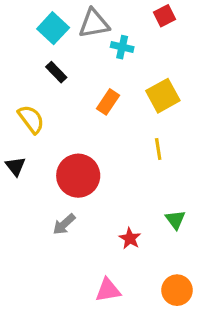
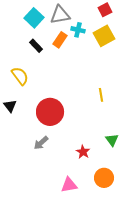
yellow square: (163, 96) -> (104, 36), moved
orange rectangle: (108, 102) -> (60, 40), moved
orange circle: (177, 290) -> (104, 178), moved

